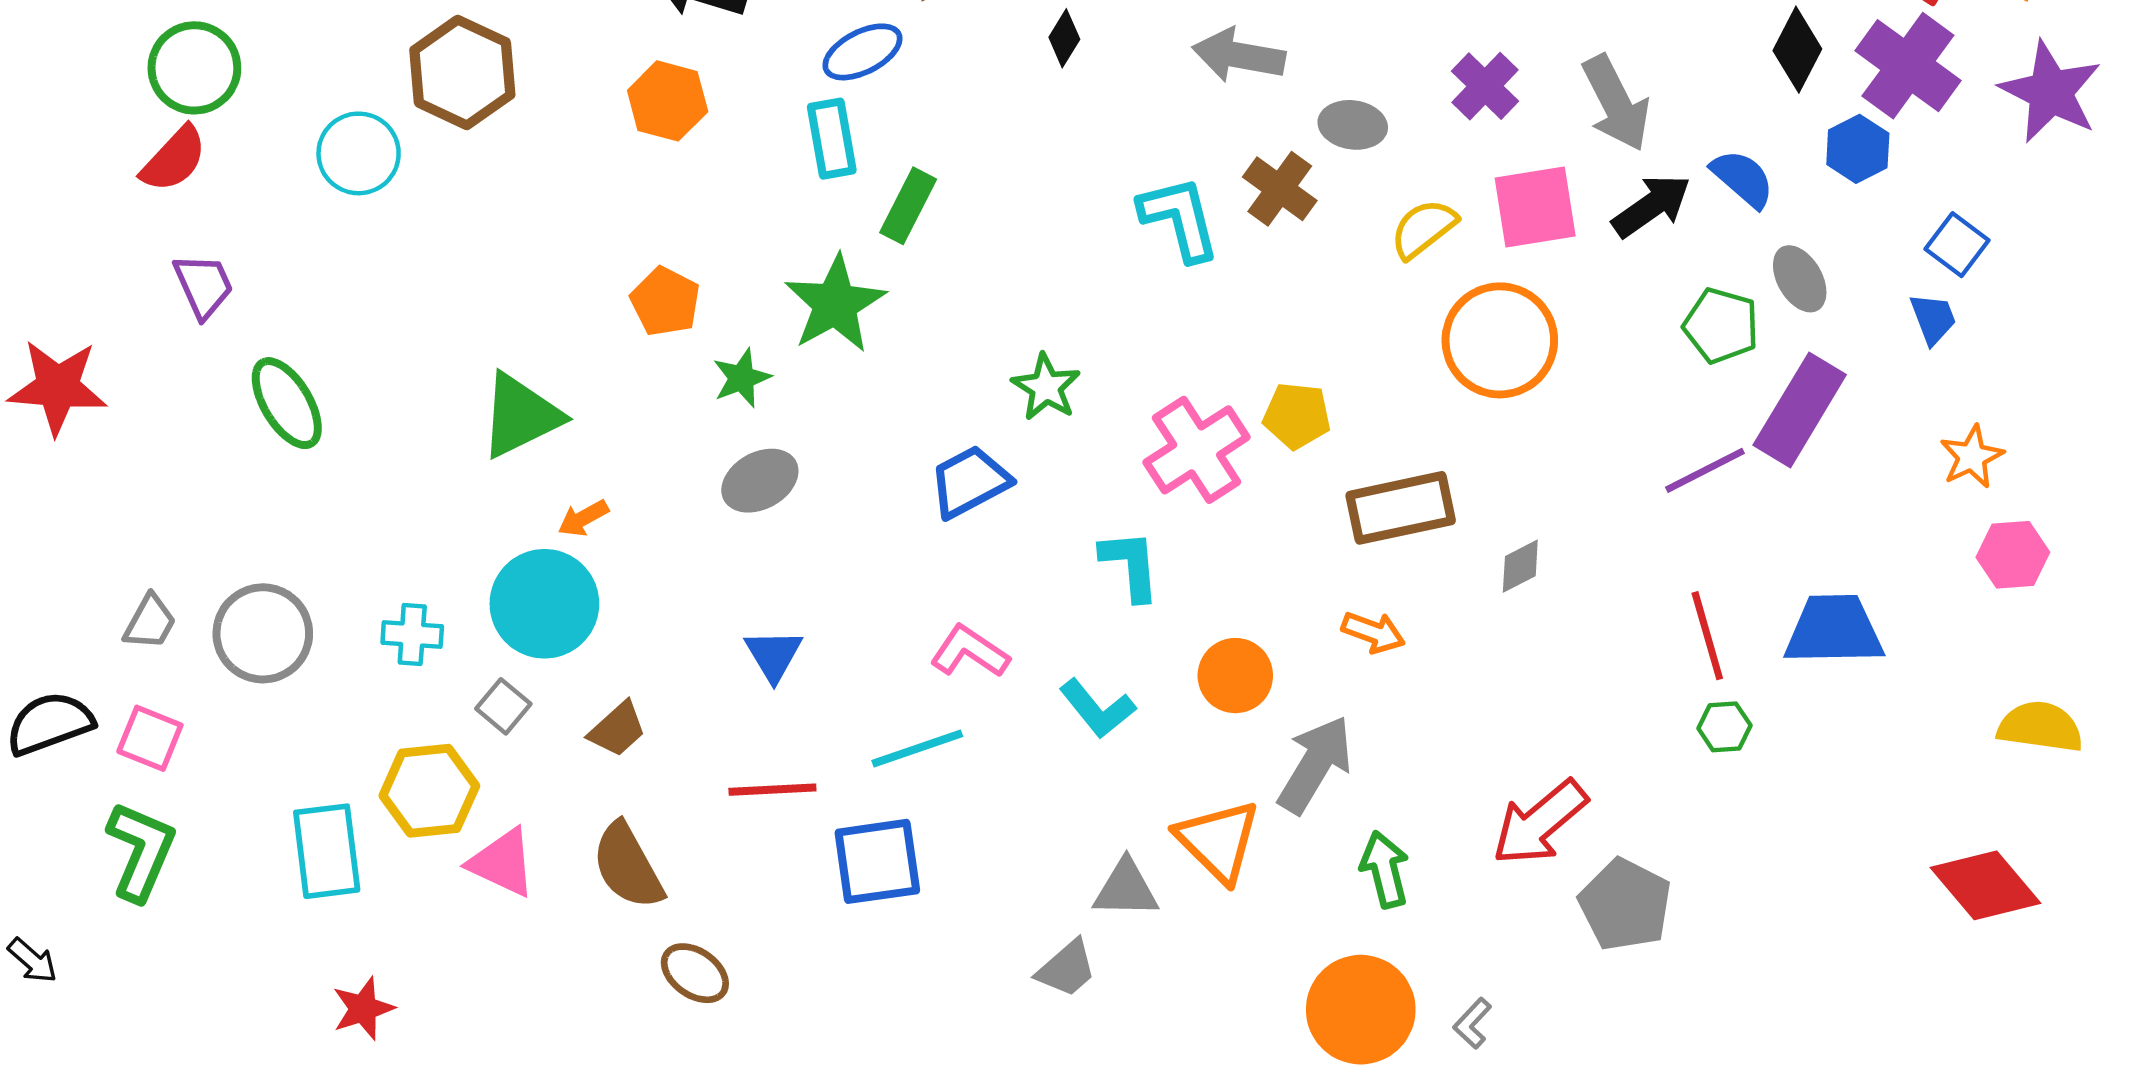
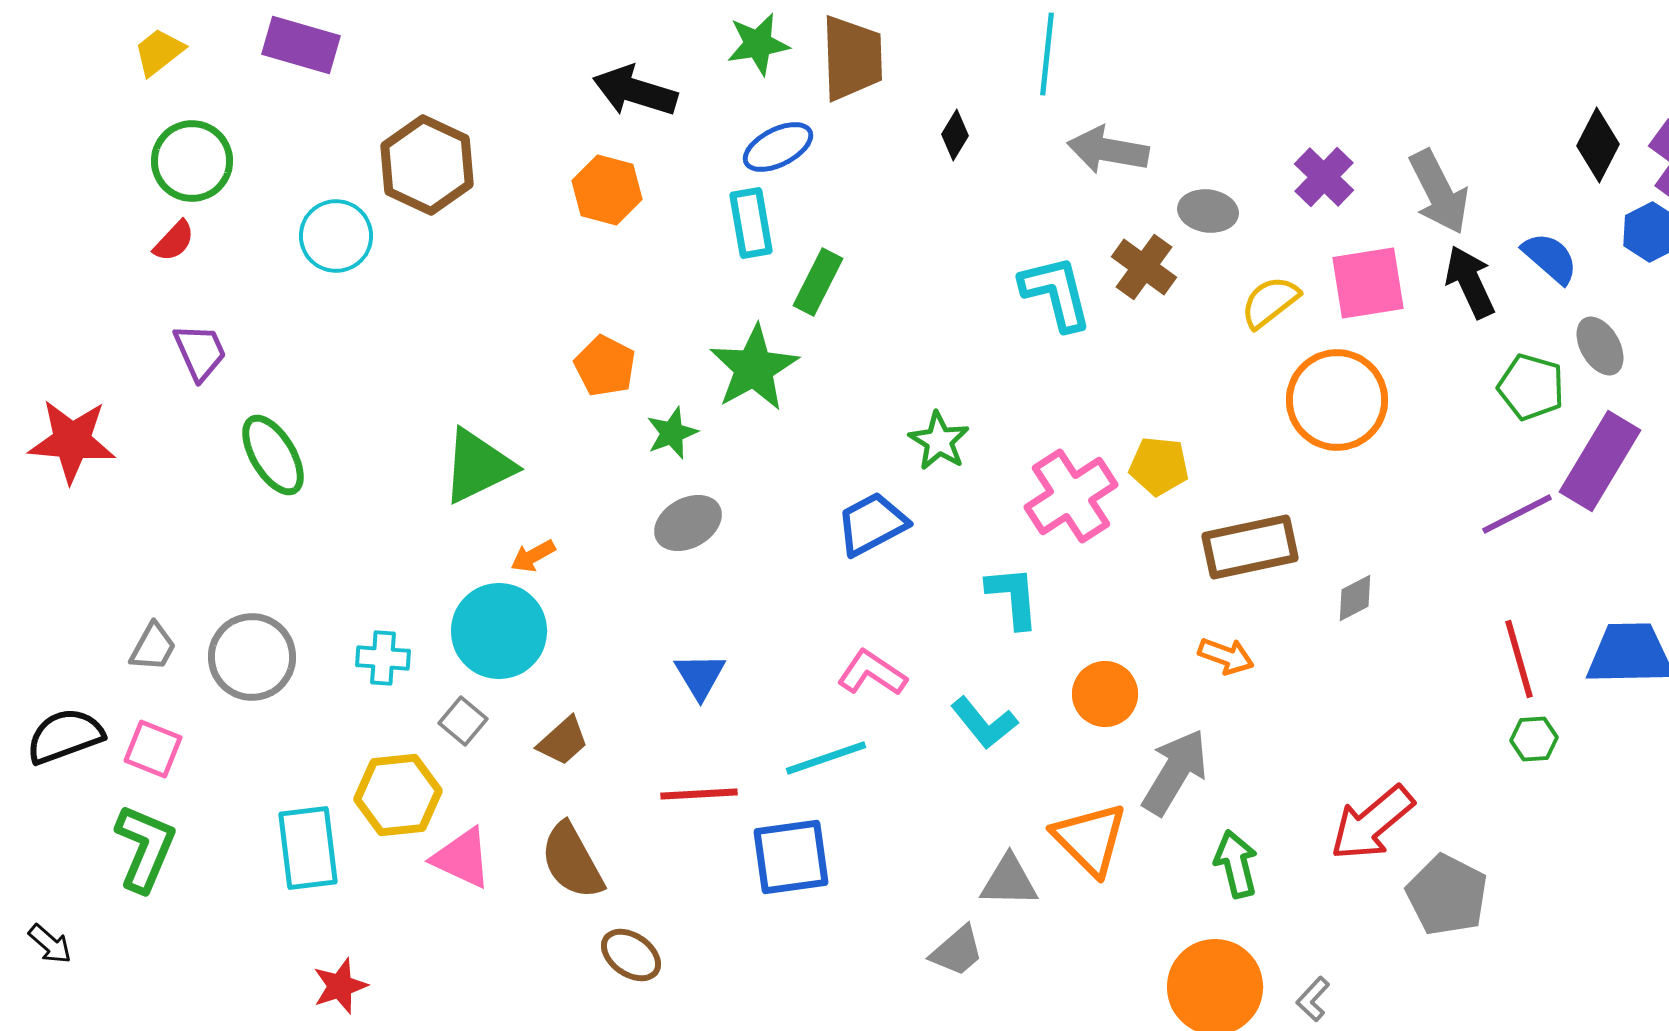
red semicircle: (174, 159) -> (174, 241), size x0.7
black arrow: (1651, 206) -> (1470, 282), turned -80

